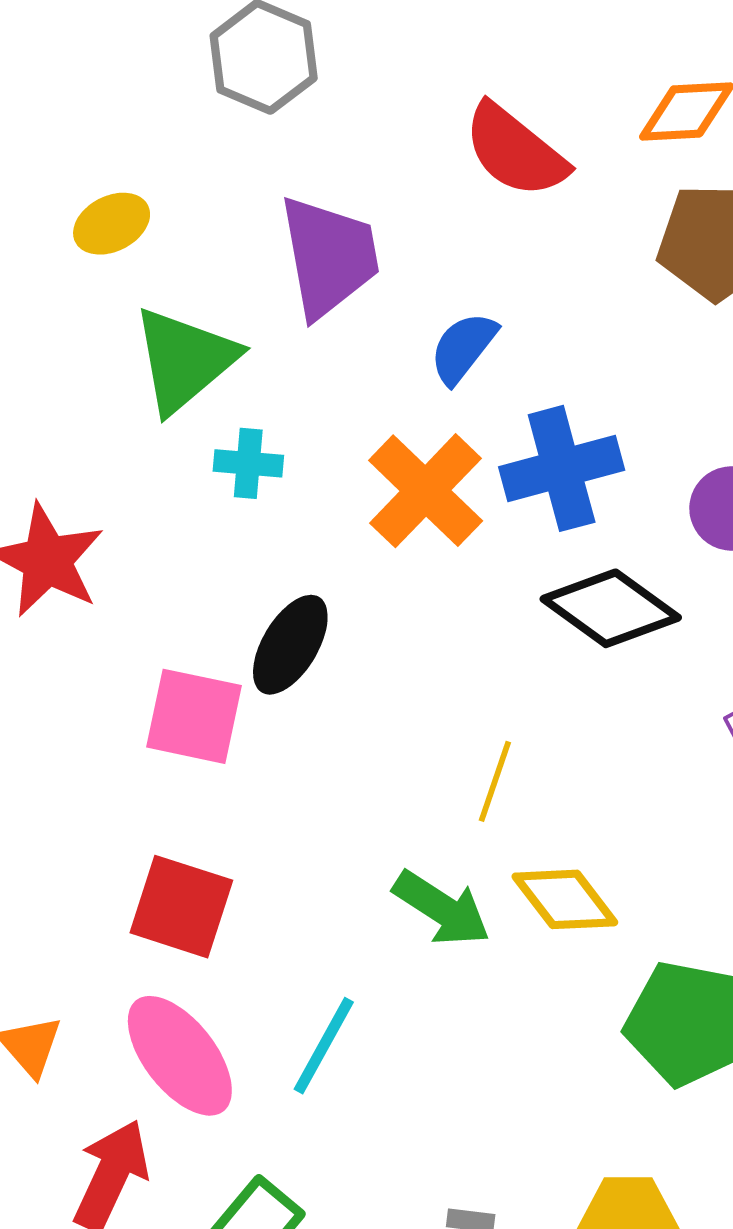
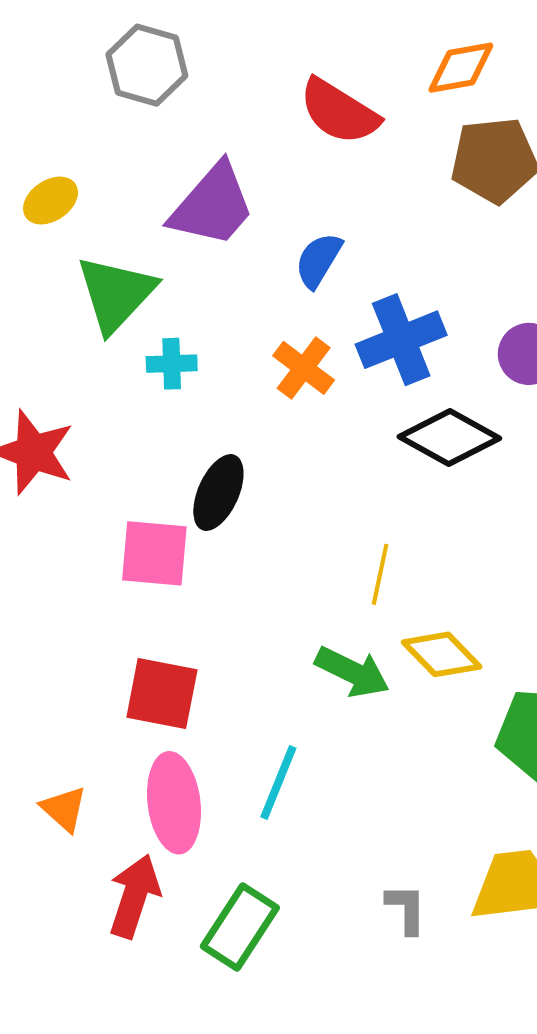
purple trapezoid: (329, 257) -> (212, 205), turned 58
orange cross: (426, 491) -> (304, 368), size x0.7
pink ellipse: (180, 1056) -> (174, 803), turned 38

